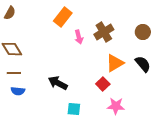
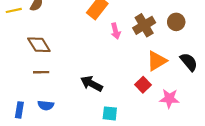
brown circle: (143, 32) -> (176, 22), moved
blue semicircle: (18, 91) -> (46, 105), moved
pink star: (116, 106) -> (169, 99), moved

